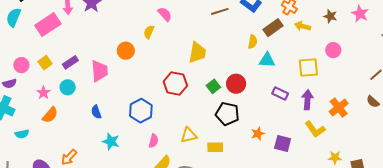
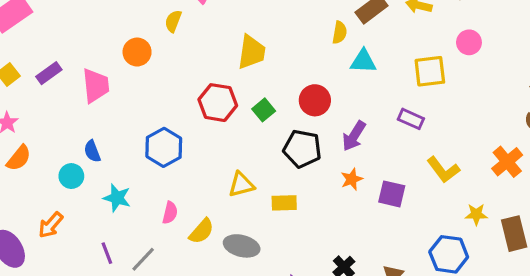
green square: (213, 86) -> (264, 110), moved
cyan circle: (68, 87) -> (71, 176), moved
purple rectangle: (280, 94) -> (411, 119), moved
purple arrow: (307, 100) -> (354, 136), moved, turned -150
orange cross: (339, 108) -> (507, 162), moved
pink semicircle: (153, 141) -> (170, 213), moved

